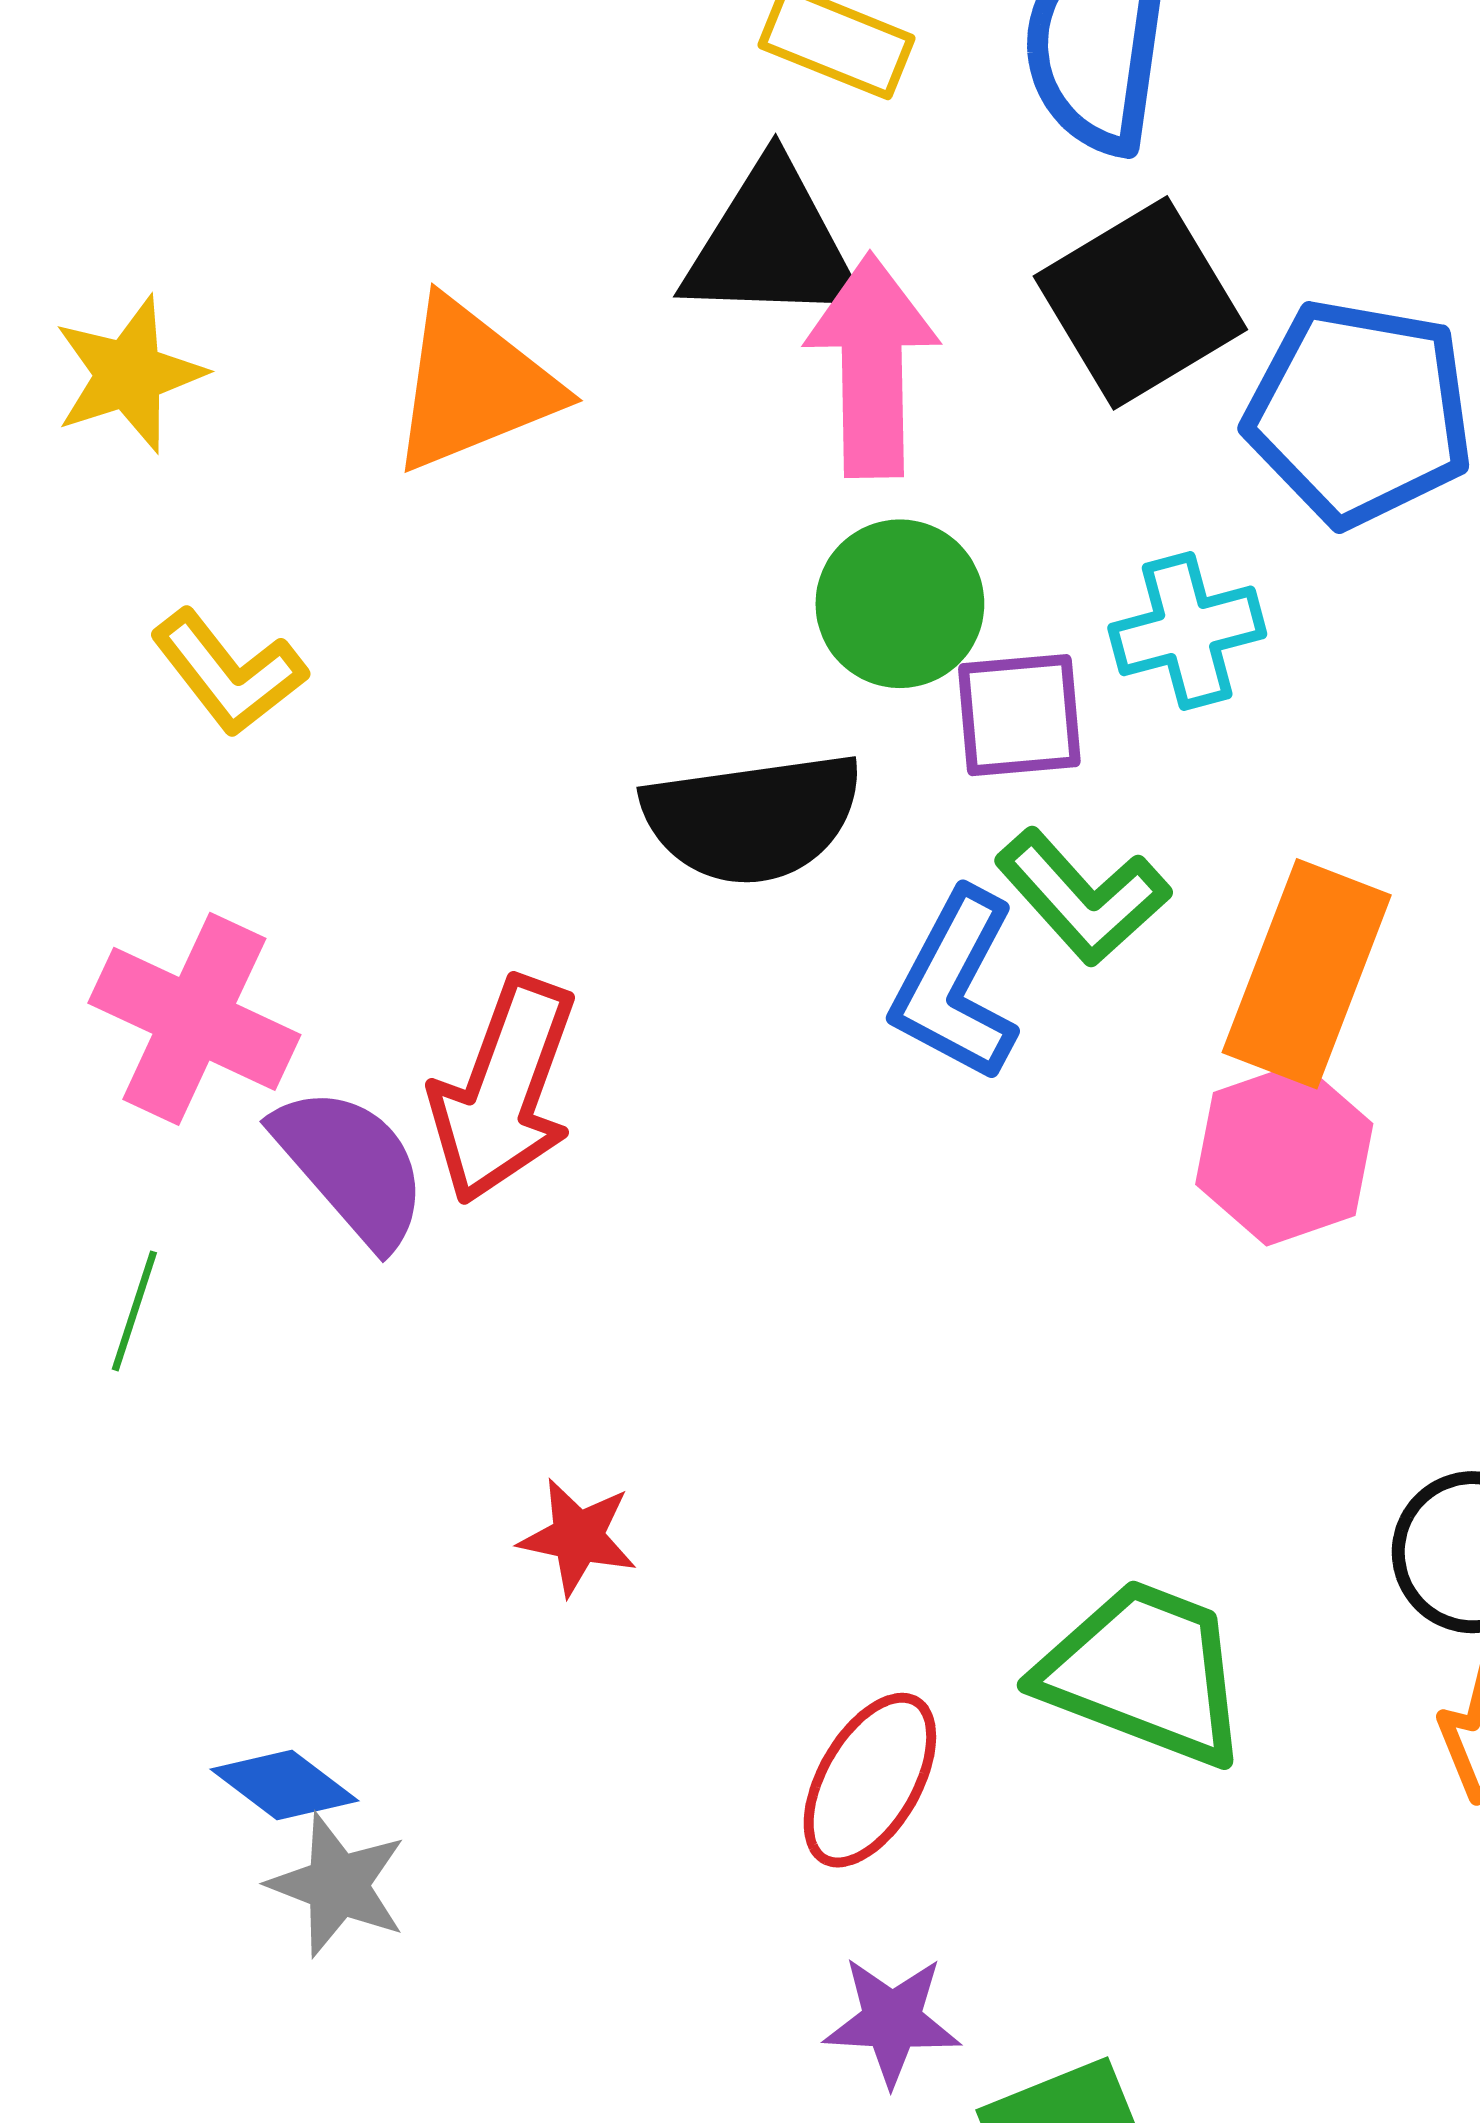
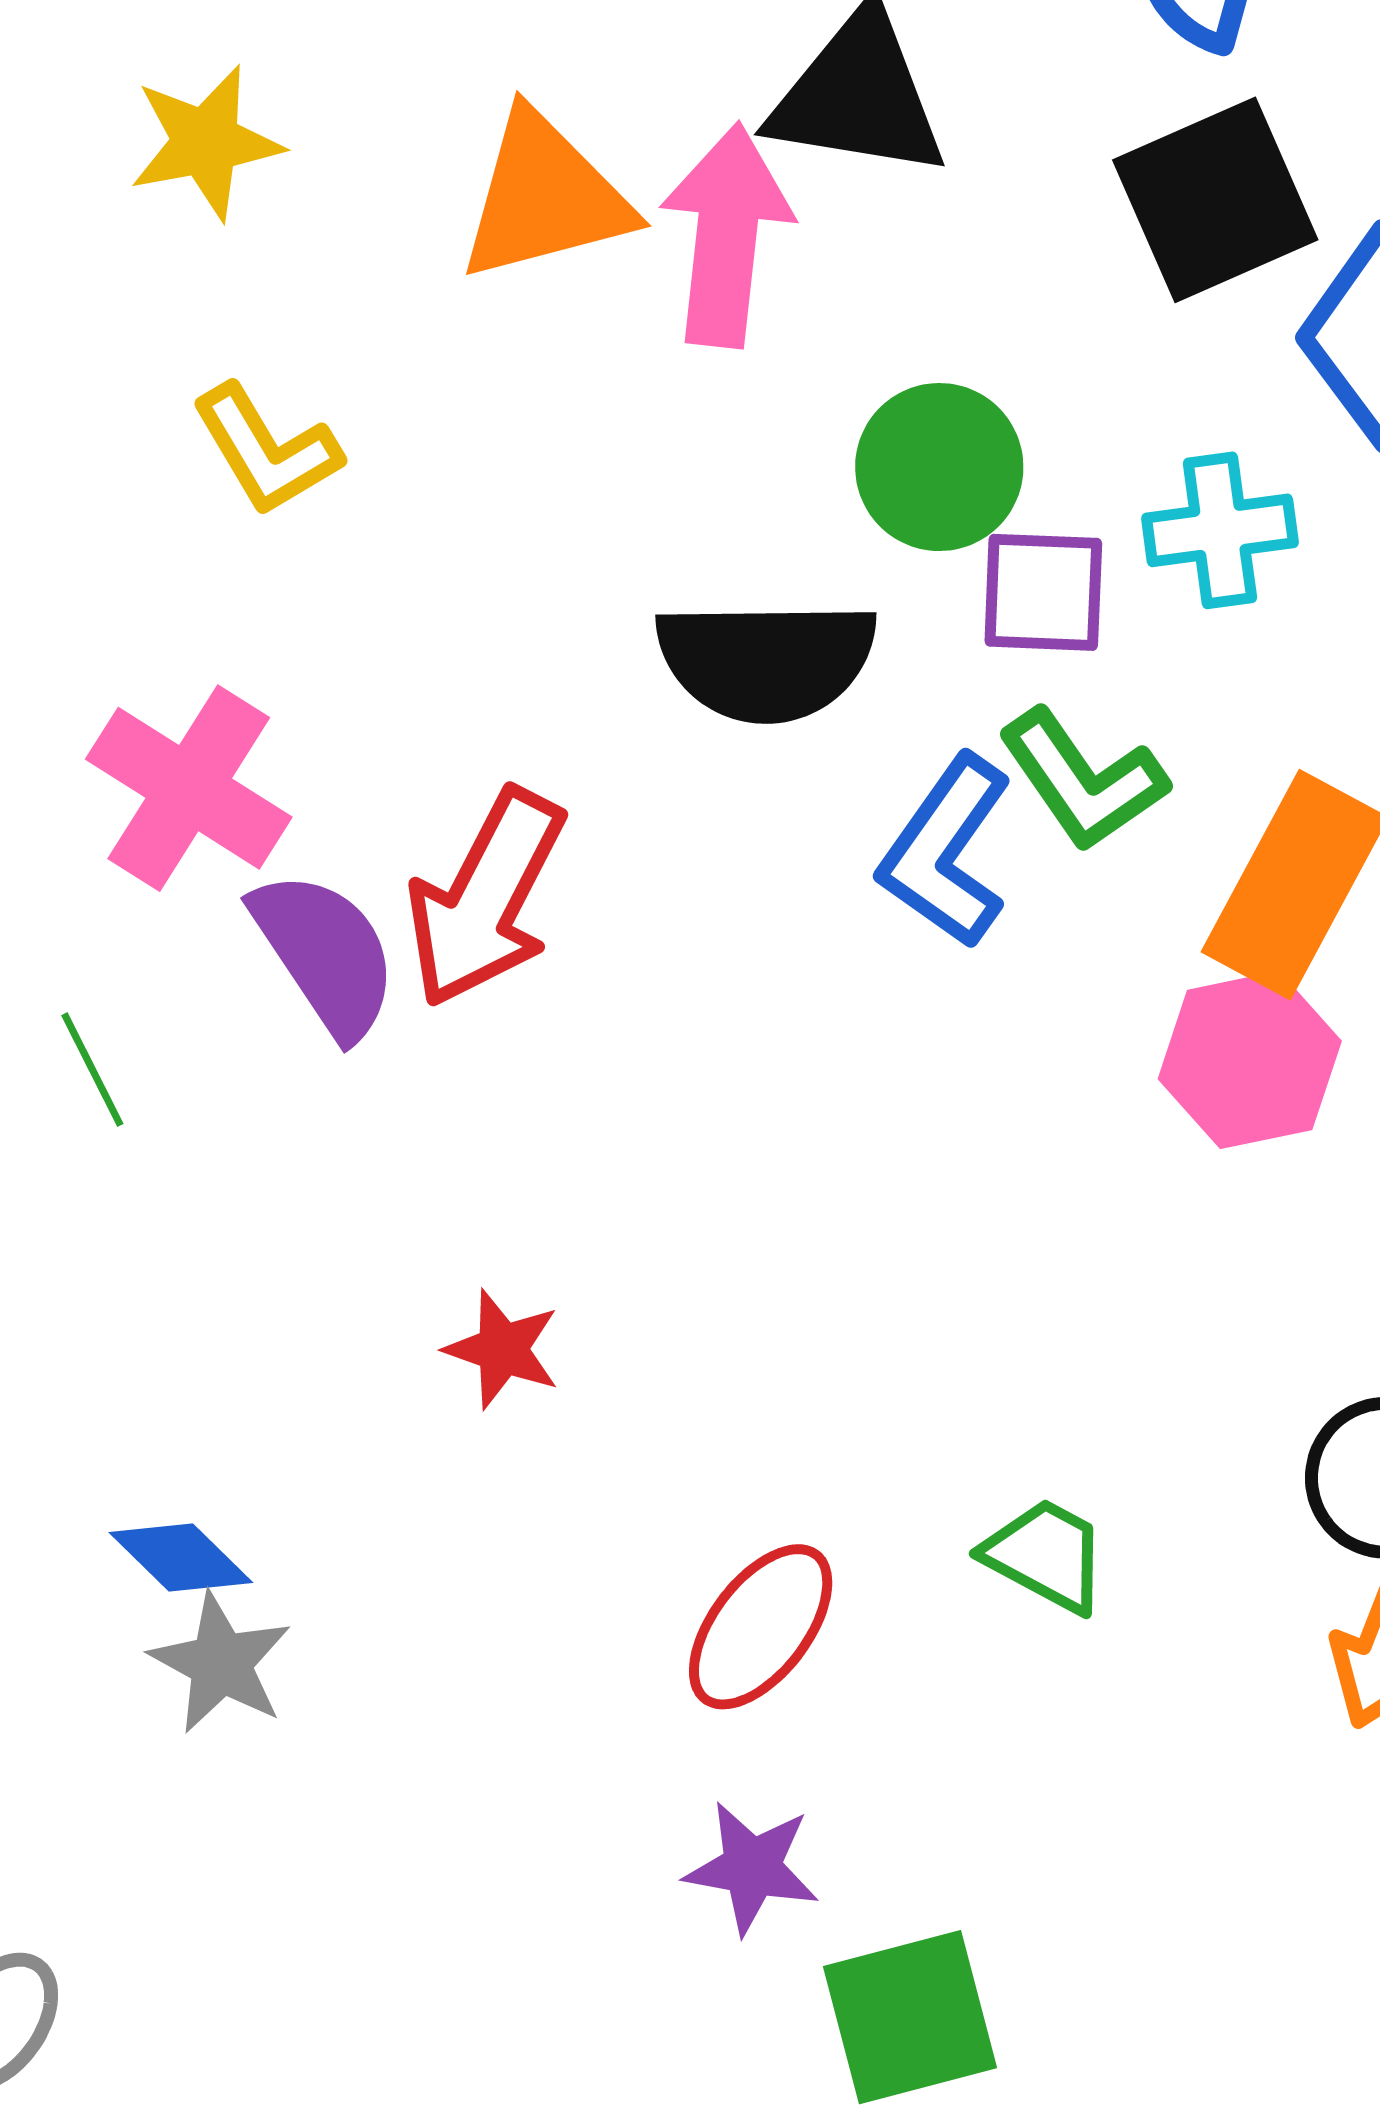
pink arrow: (872, 366) -> (726, 235), moved
green line: (134, 1311) -> (92, 1070), turned -52
green trapezoid: (1144, 1673) -> (1046, 1555), size x0.6

